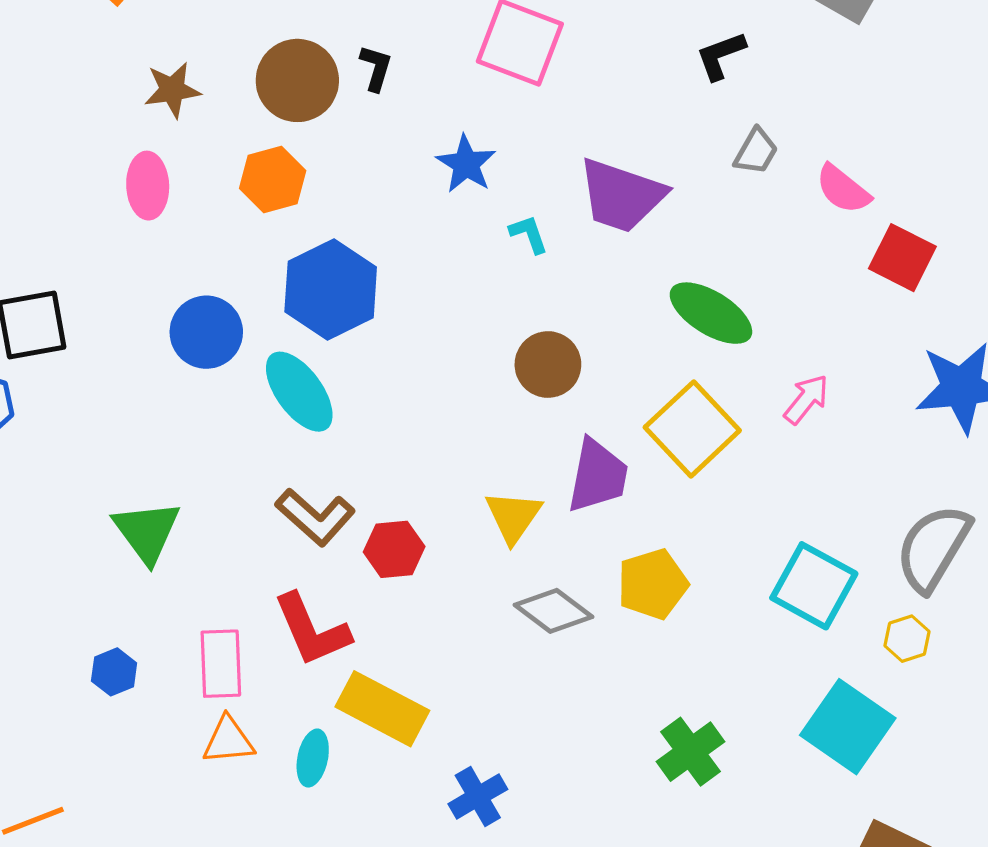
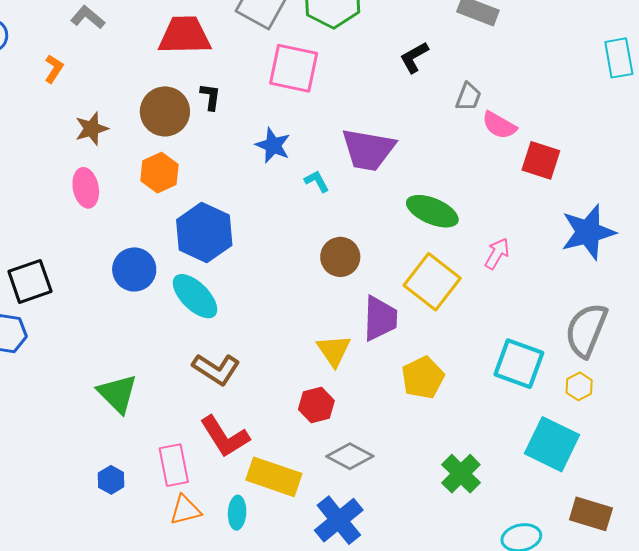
gray trapezoid: (756, 151) -> (468, 97), moved
red hexagon: (394, 549) -> (316, 405), moved
gray diamond: (554, 611) -> (350, 456), moved
blue cross: (478, 797) -> (339, 520), size x1.4

